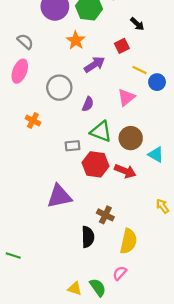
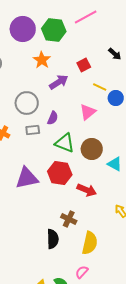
black arrow: (137, 24) -> (115, 54), moved
gray rectangle: (72, 146) -> (33, 130), moved
red arrow: (125, 171) -> (87, 190), moved
purple triangle: (59, 196) -> (27, 178), moved

